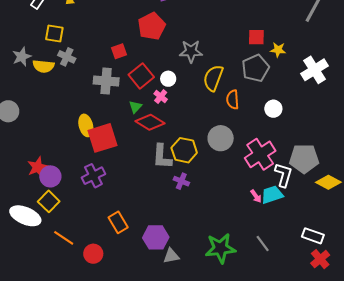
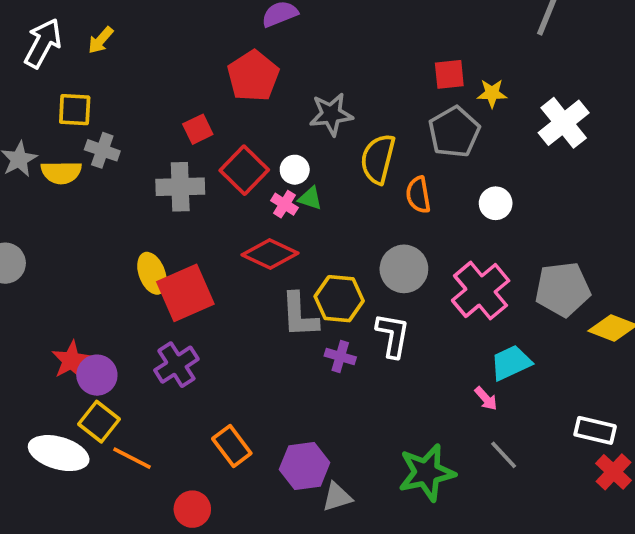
green triangle: (135, 107) -> (310, 198), moved, turned -48
white L-shape: (284, 175) -> (393, 335), moved
pink arrow: (256, 196) -> (486, 398), moved
orange line: (64, 238) -> (132, 458), moved

